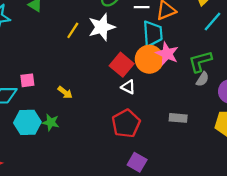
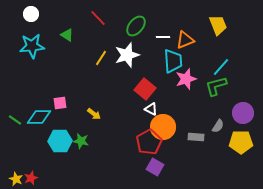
cyan line: (212, 22) -> (221, 67), moved
pink star: (167, 54) -> (186, 79), turned 30
orange circle: (149, 59) -> (163, 127), moved
gray semicircle: (203, 79) -> (218, 126), moved
purple square: (137, 162) -> (155, 167), moved

